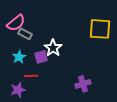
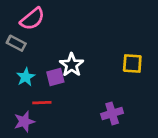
pink semicircle: (16, 23) -> (32, 19), moved
yellow square: (100, 29) -> (132, 63), moved, size x0.7
gray rectangle: (25, 34) -> (16, 43), moved

